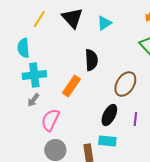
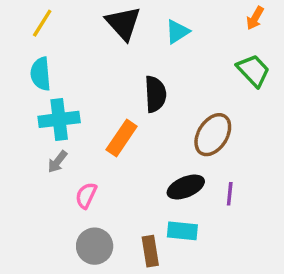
yellow line: (39, 19) -> (42, 23), moved
black ellipse: (109, 115) -> (186, 187), turned 40
pink semicircle: (50, 120) -> (86, 195), size x0.7

